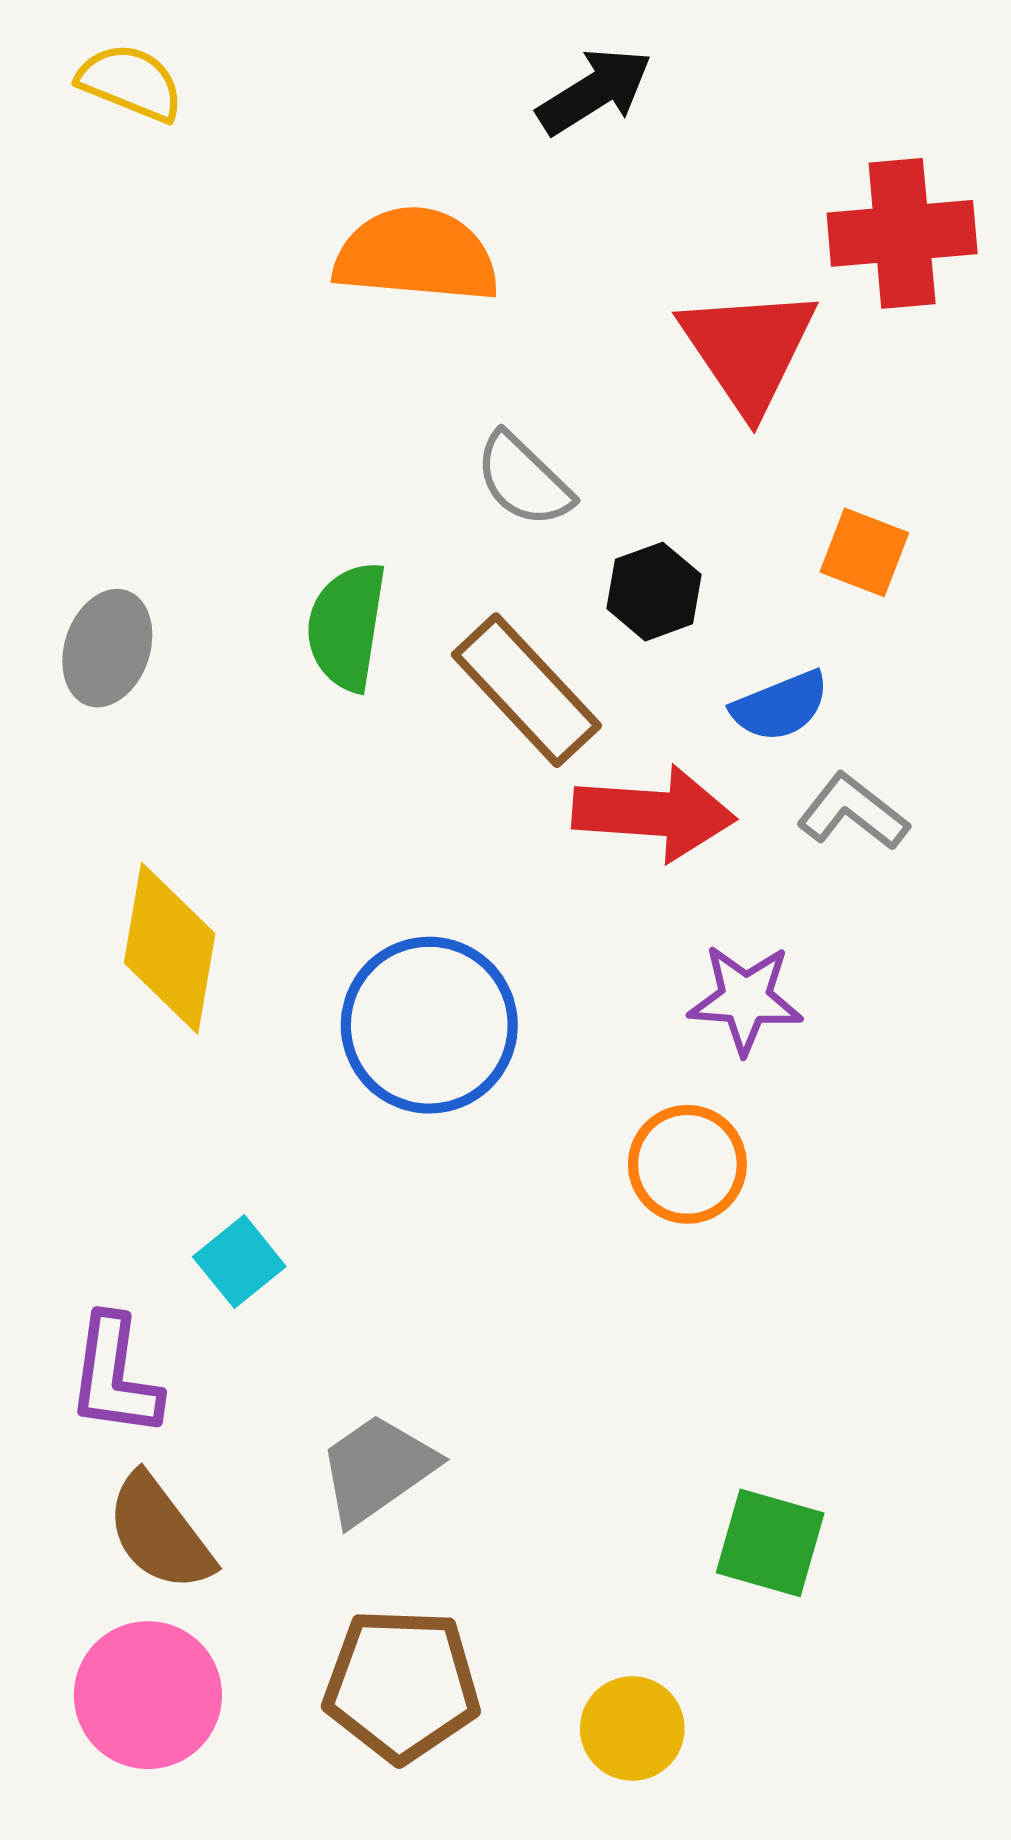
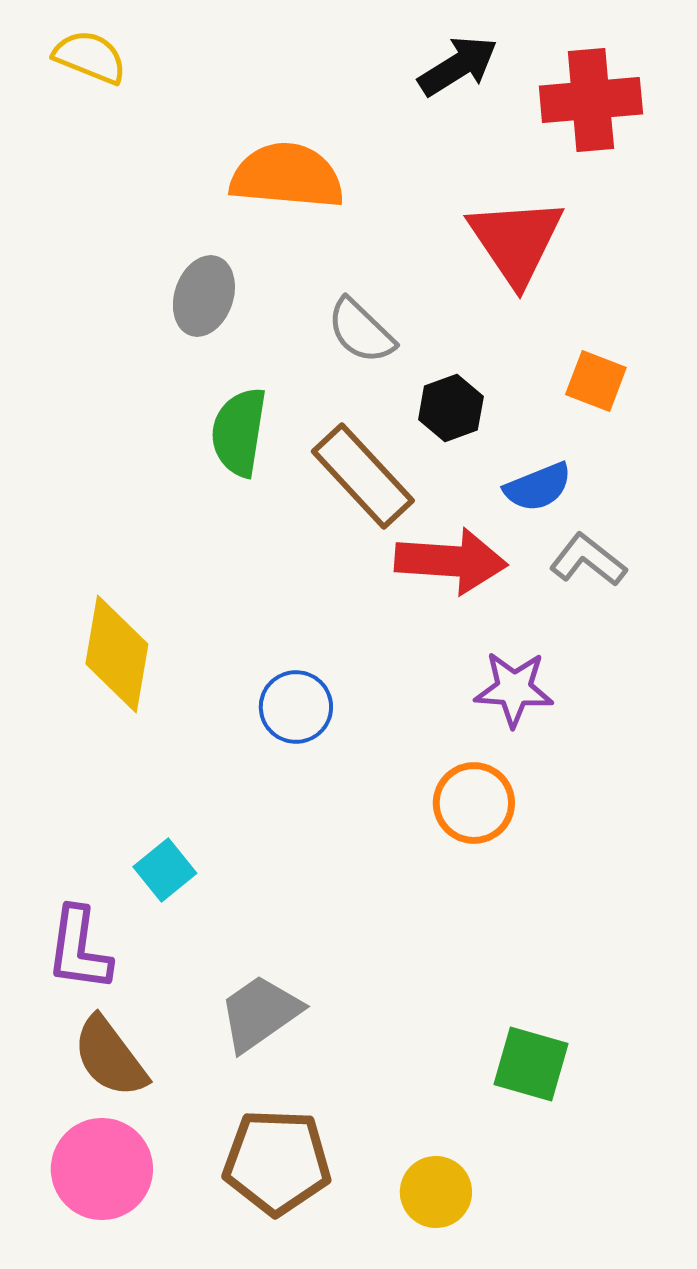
black arrow: (595, 91) -> (458, 66), moved
red cross: (902, 233) -> (591, 100), moved
gray ellipse: (107, 648) -> (204, 296), moved
blue circle: (429, 1025) -> (296, 707), size x0.6

